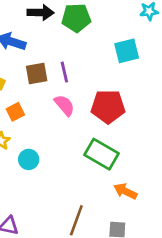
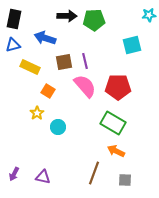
pink semicircle: (64, 105) -> (85, 86), size x1.4
orange square: (15, 112) -> (48, 91), turned -32
orange arrow: (125, 191) -> (116, 151), moved

